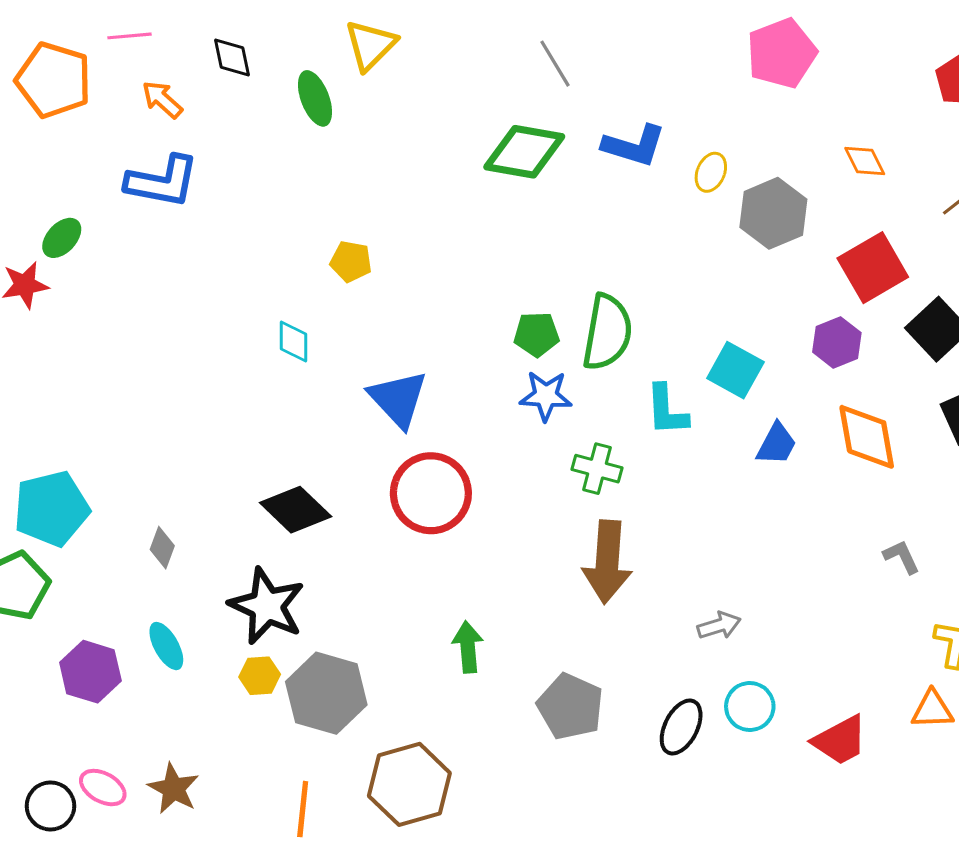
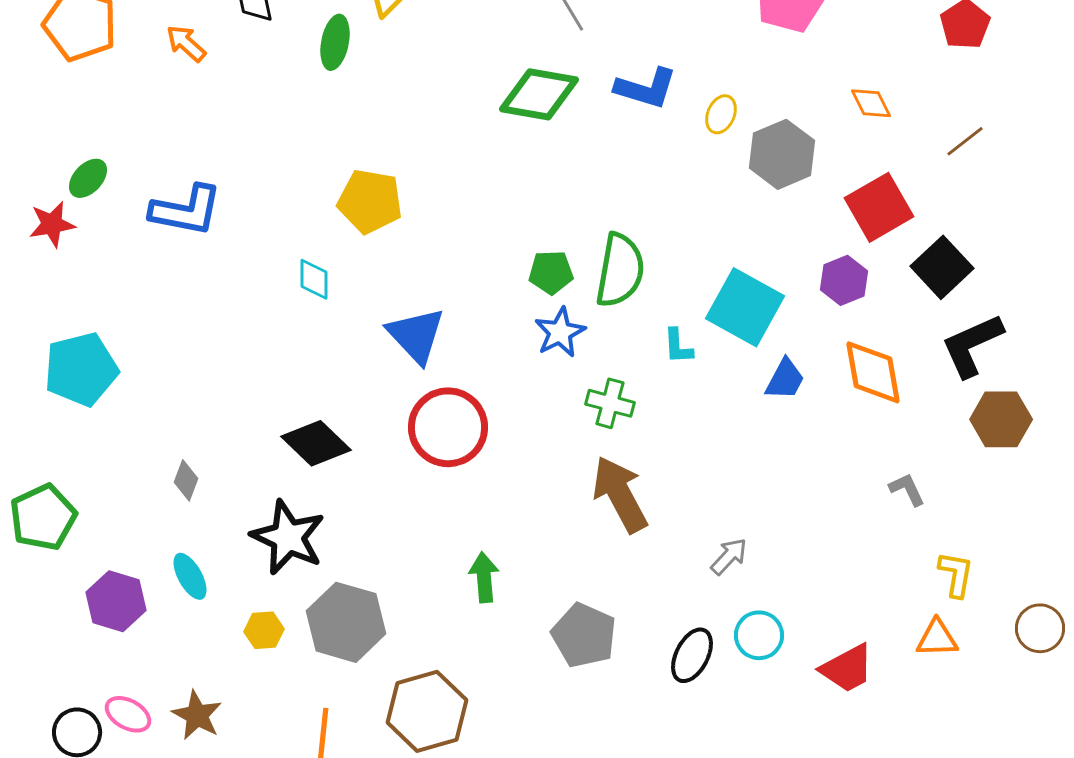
green ellipse: (315, 98) -> (335, 42), turned 32
blue L-shape: (162, 181) -> (186, 210), moved
yellow pentagon: (351, 261) -> (370, 201), size x1.6
cyan square: (735, 370) -> (745, 307), size x1.4
blue star: (546, 396) -> (560, 332), turned -30
cyan L-shape: (667, 410) -> (678, 346), size x0.7
cyan pentagon: (51, 509) -> (81, 369), moved
brown arrow: (607, 562) -> (620, 494), turned 148
gray arrow: (719, 625) -> (729, 556), turned -30
yellow hexagon: (260, 676) -> (264, 630), moved

